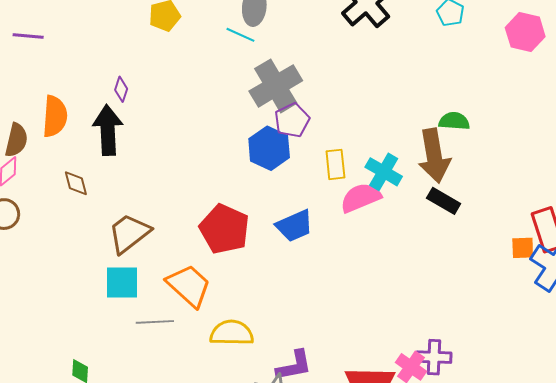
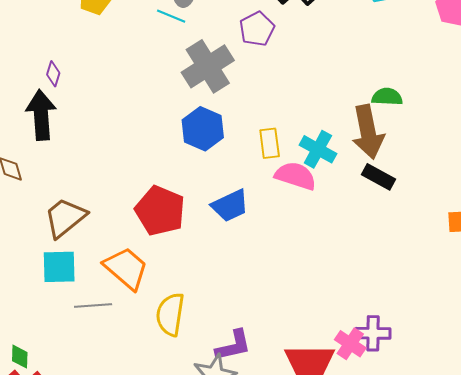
purple pentagon: (292, 120) -> (257, 29), moved
pink semicircle: (361, 198) -> (296, 176), turned 42
yellow semicircle: (232, 333) -> (170, 314), turned -81

